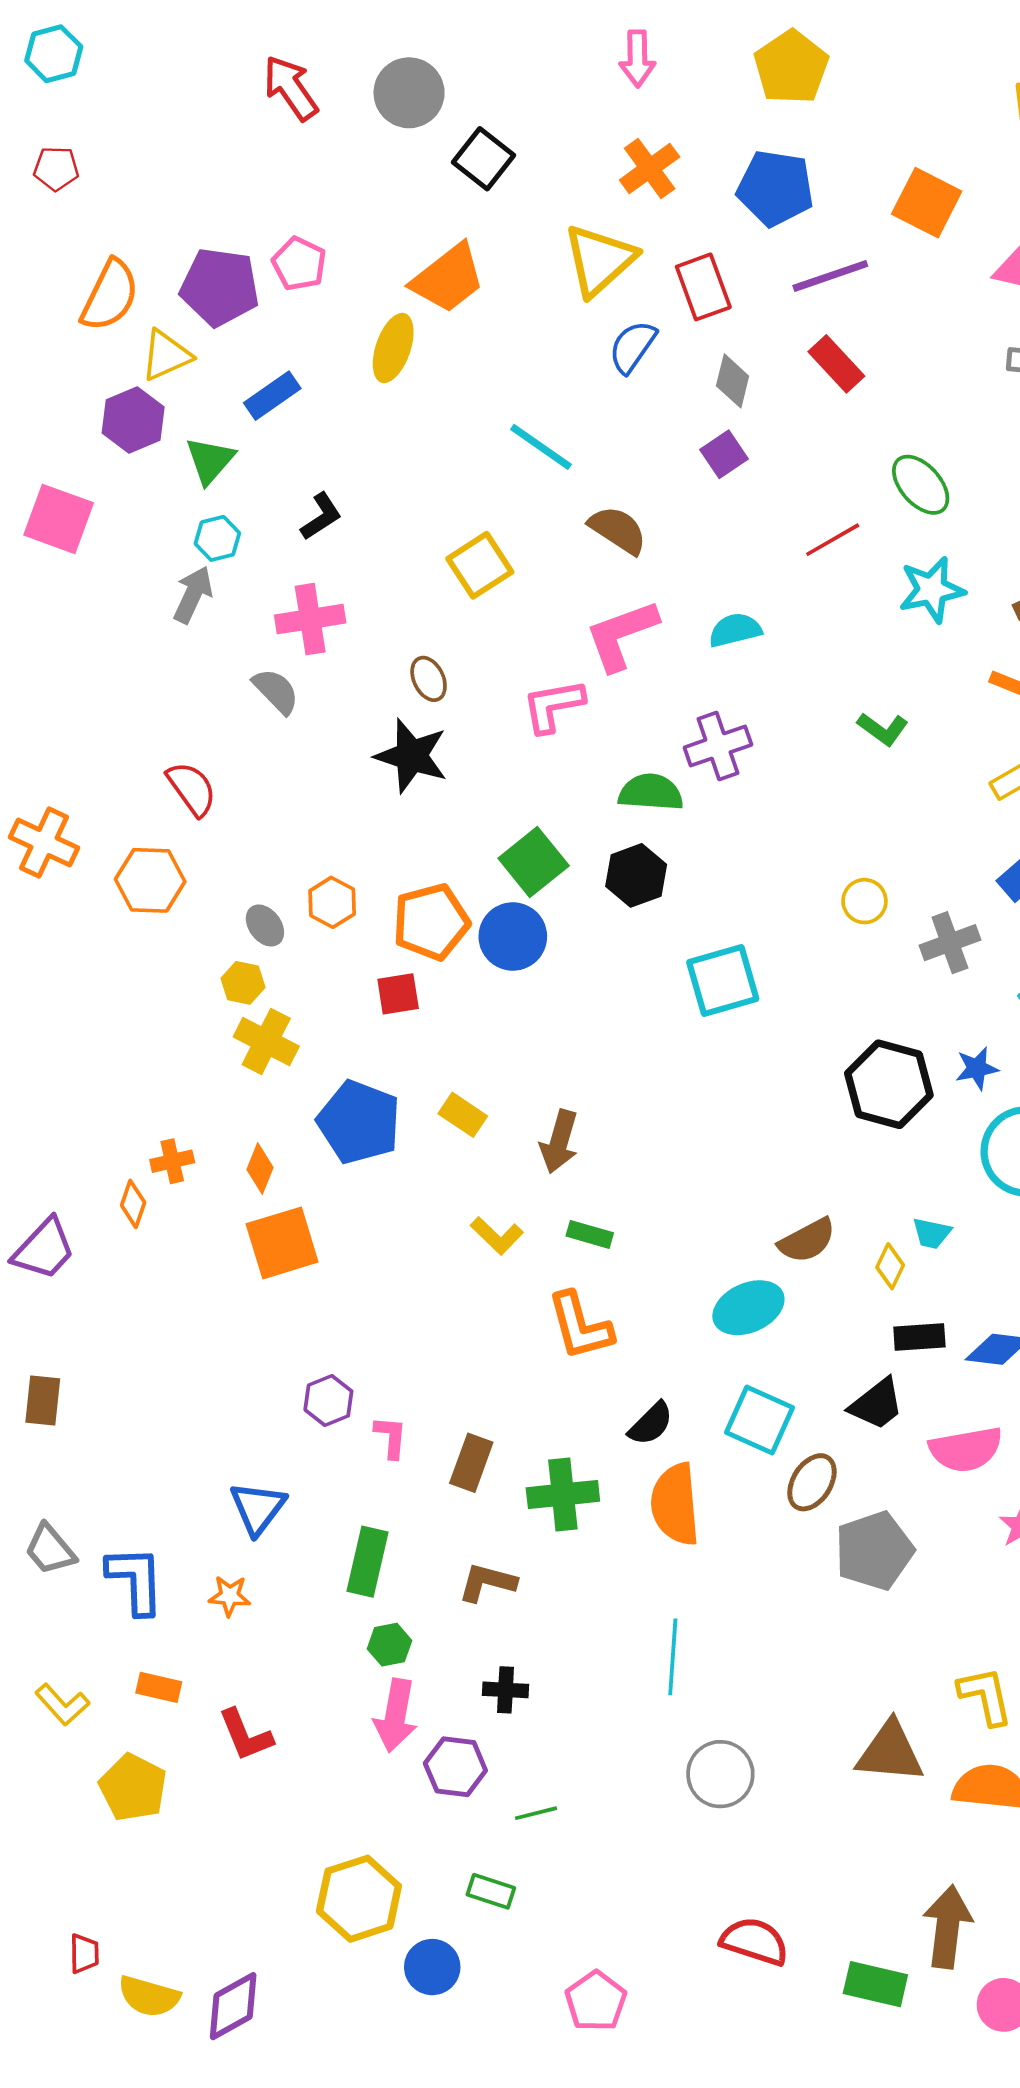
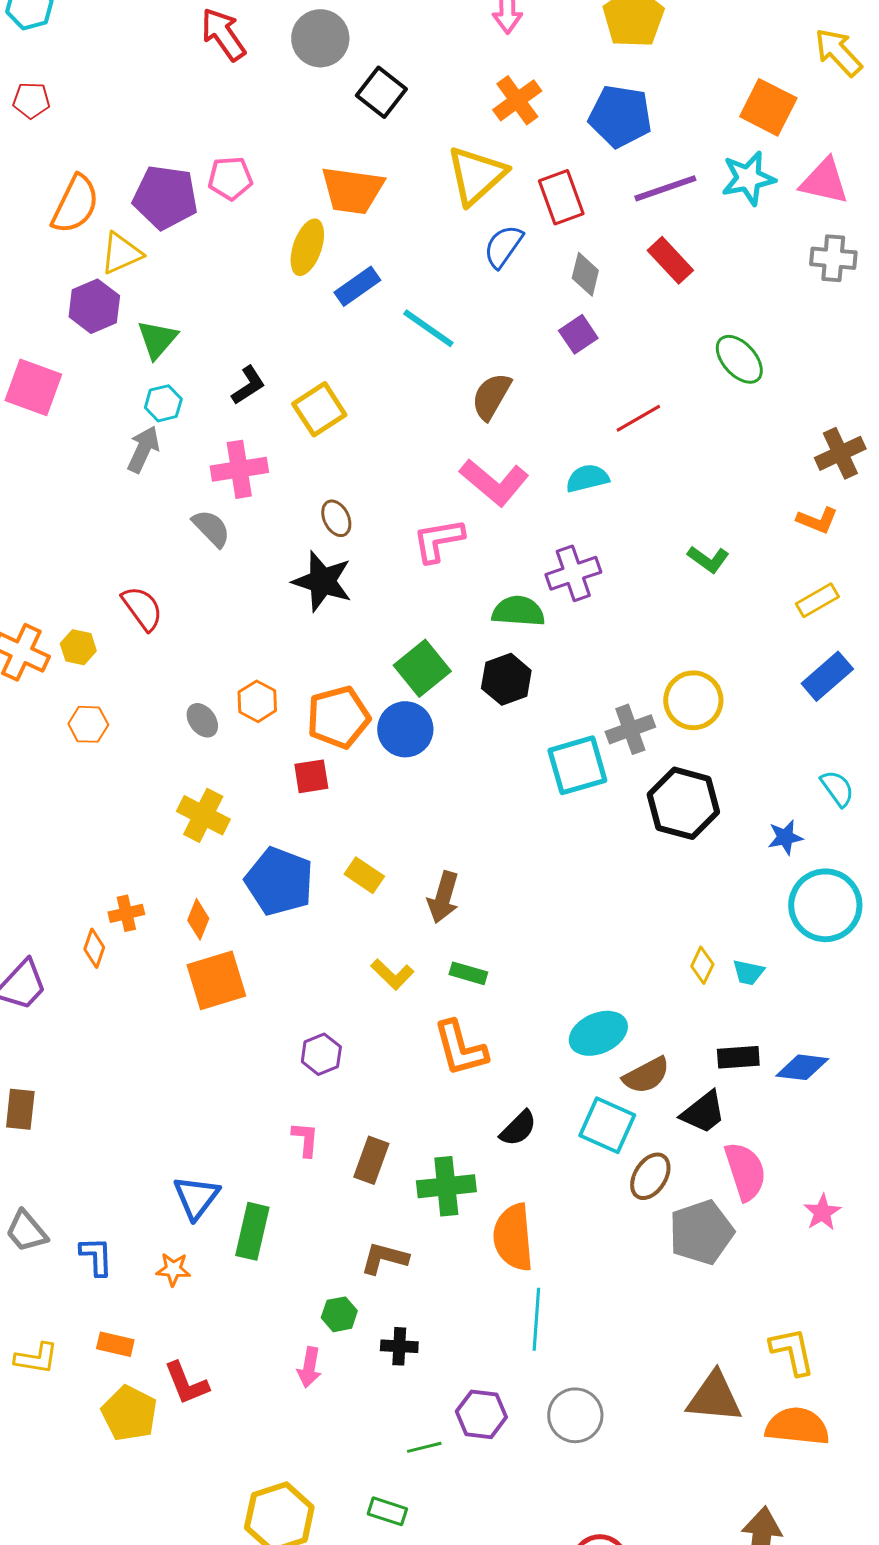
orange square: (927, 203) -> (768, 107), moved
pink pentagon: (299, 264) -> (230, 178), turned -30
orange trapezoid: (448, 278) -> (352, 190), turned 46
blue rectangle: (272, 396) -> (357, 286), moved
brown semicircle: (618, 530) -> (491, 396), turned -93
red line: (833, 540) -> (638, 418), moved
yellow square: (480, 565) -> (319, 409), moved
cyan star: (932, 590) -> (748, 178), moved
pink L-shape: (621, 635) -> (494, 482), turned -120
orange hexagon: (150, 880) -> (88, 724), moved, size x0.7
yellow circle: (864, 901) -> (693, 700), size x1.6
gray cross: (950, 943) -> (630, 729), moved
yellow hexagon: (243, 983) -> (78, 647), moved
black hexagon: (889, 1084) -> (683, 803), moved
brown semicircle: (807, 1241) -> (646, 1075), moved
yellow diamond: (890, 1266) -> (702, 965), moved
purple hexagon: (328, 1400) -> (321, 1054), moved
pink semicircle: (966, 1449) -> (745, 1171), moved, turned -98
orange semicircle: (675, 1504) -> (513, 1237), moved
green rectangle: (368, 1562) -> (252, 1231), moved
blue L-shape: (136, 1580) -> (96, 1256), size x0.7
green hexagon: (389, 1645) -> (339, 1314), moved
yellow L-shape: (62, 1705) -> (36, 1358), turned -39
pink arrow: (396, 1716) -> (309, 1367), size x0.7
purple hexagon: (455, 1767) -> (481, 1414), moved
yellow pentagon: (133, 1788) -> (129, 1413), moved

